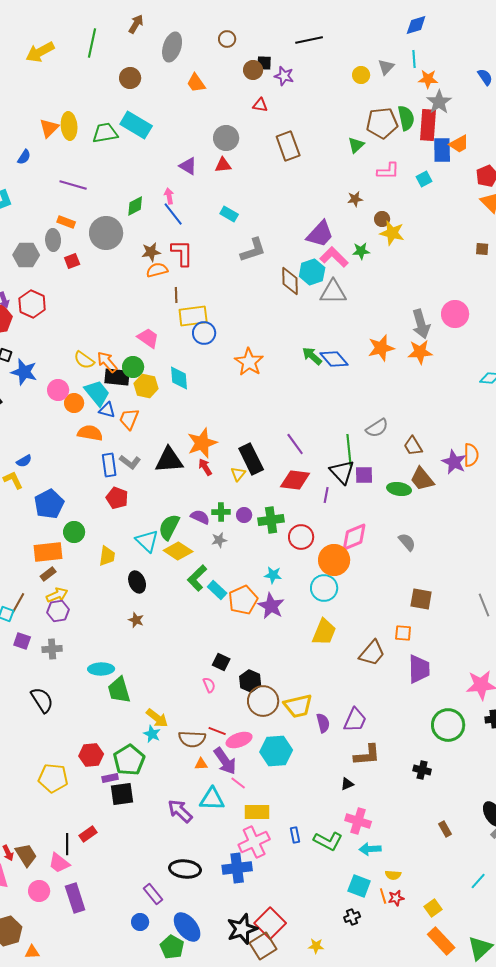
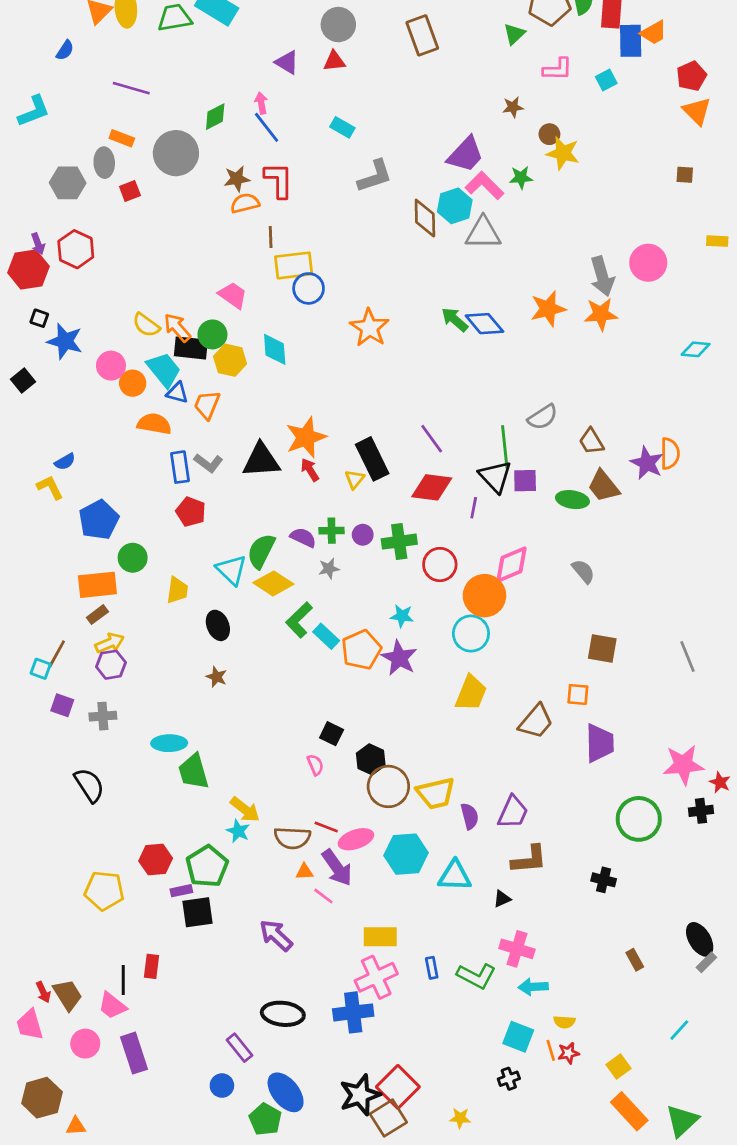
pink line: (238, 783) -> (323, 896), moved
cyan triangle: (212, 799) -> (455, 876), moved
red rectangle: (88, 834) -> (152, 966), turned -48

